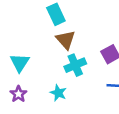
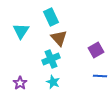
cyan triangle: (20, 63) -> (21, 31), moved
cyan cross: (75, 65) -> (51, 59), moved

